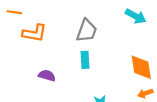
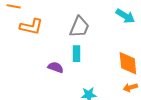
purple semicircle: (47, 76) -> (56, 67), moved

